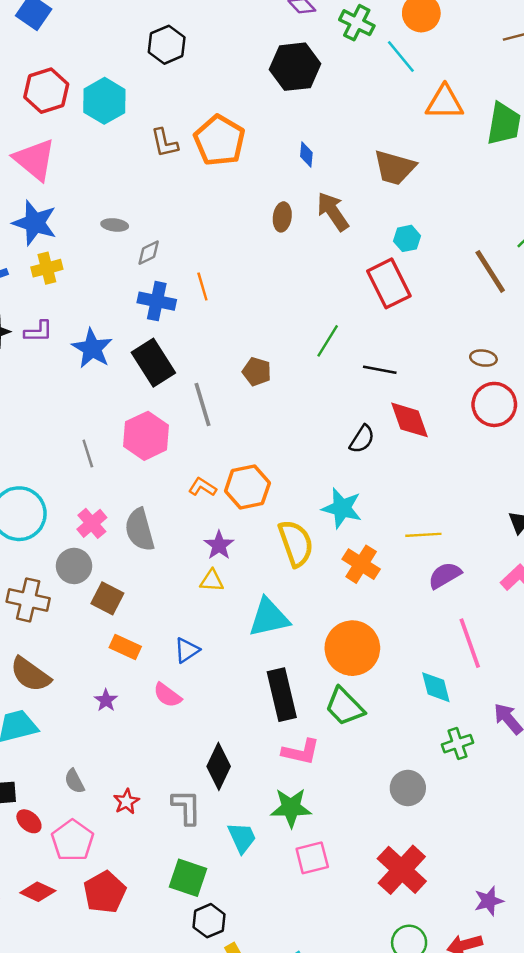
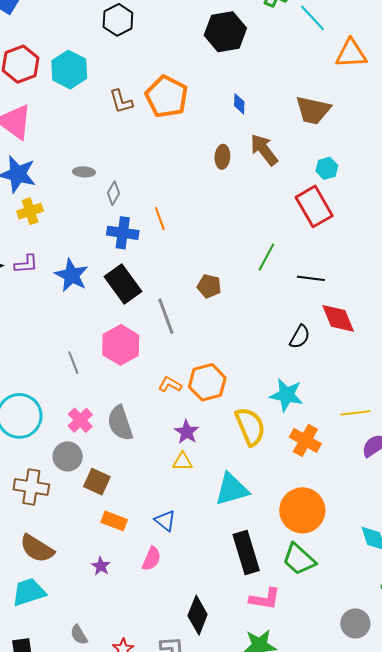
gray diamond: (149, 253) -> (114, 193), turned -30
blue triangle: (187, 650) -> (165, 521), turned -45
pink semicircle: (167, 695) -> (151, 559), turned -100

